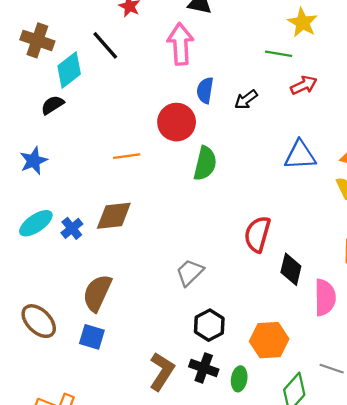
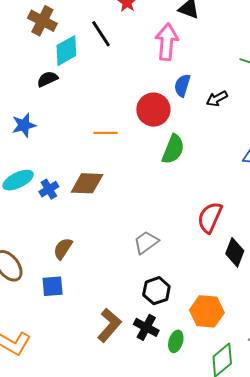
brown semicircle: (97, 293) -> (63, 249), size x0.7
blue square: (92, 337) -> (53, 286), turned -30

